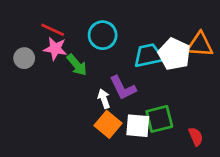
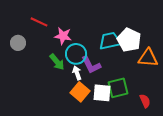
cyan circle: (103, 35) -> (76, 54), moved
orange triangle: (200, 45) -> (148, 58), moved
pink star: (55, 49) -> (63, 36), moved
green arrow: (77, 65) -> (57, 62), moved

